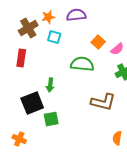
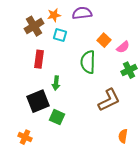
red rectangle: (21, 58) -> (39, 59), moved
green semicircle: (82, 64) -> (88, 62), turned -95
brown L-shape: (103, 102) -> (109, 100), turned -40
green square: (51, 119) -> (57, 117), turned 35

